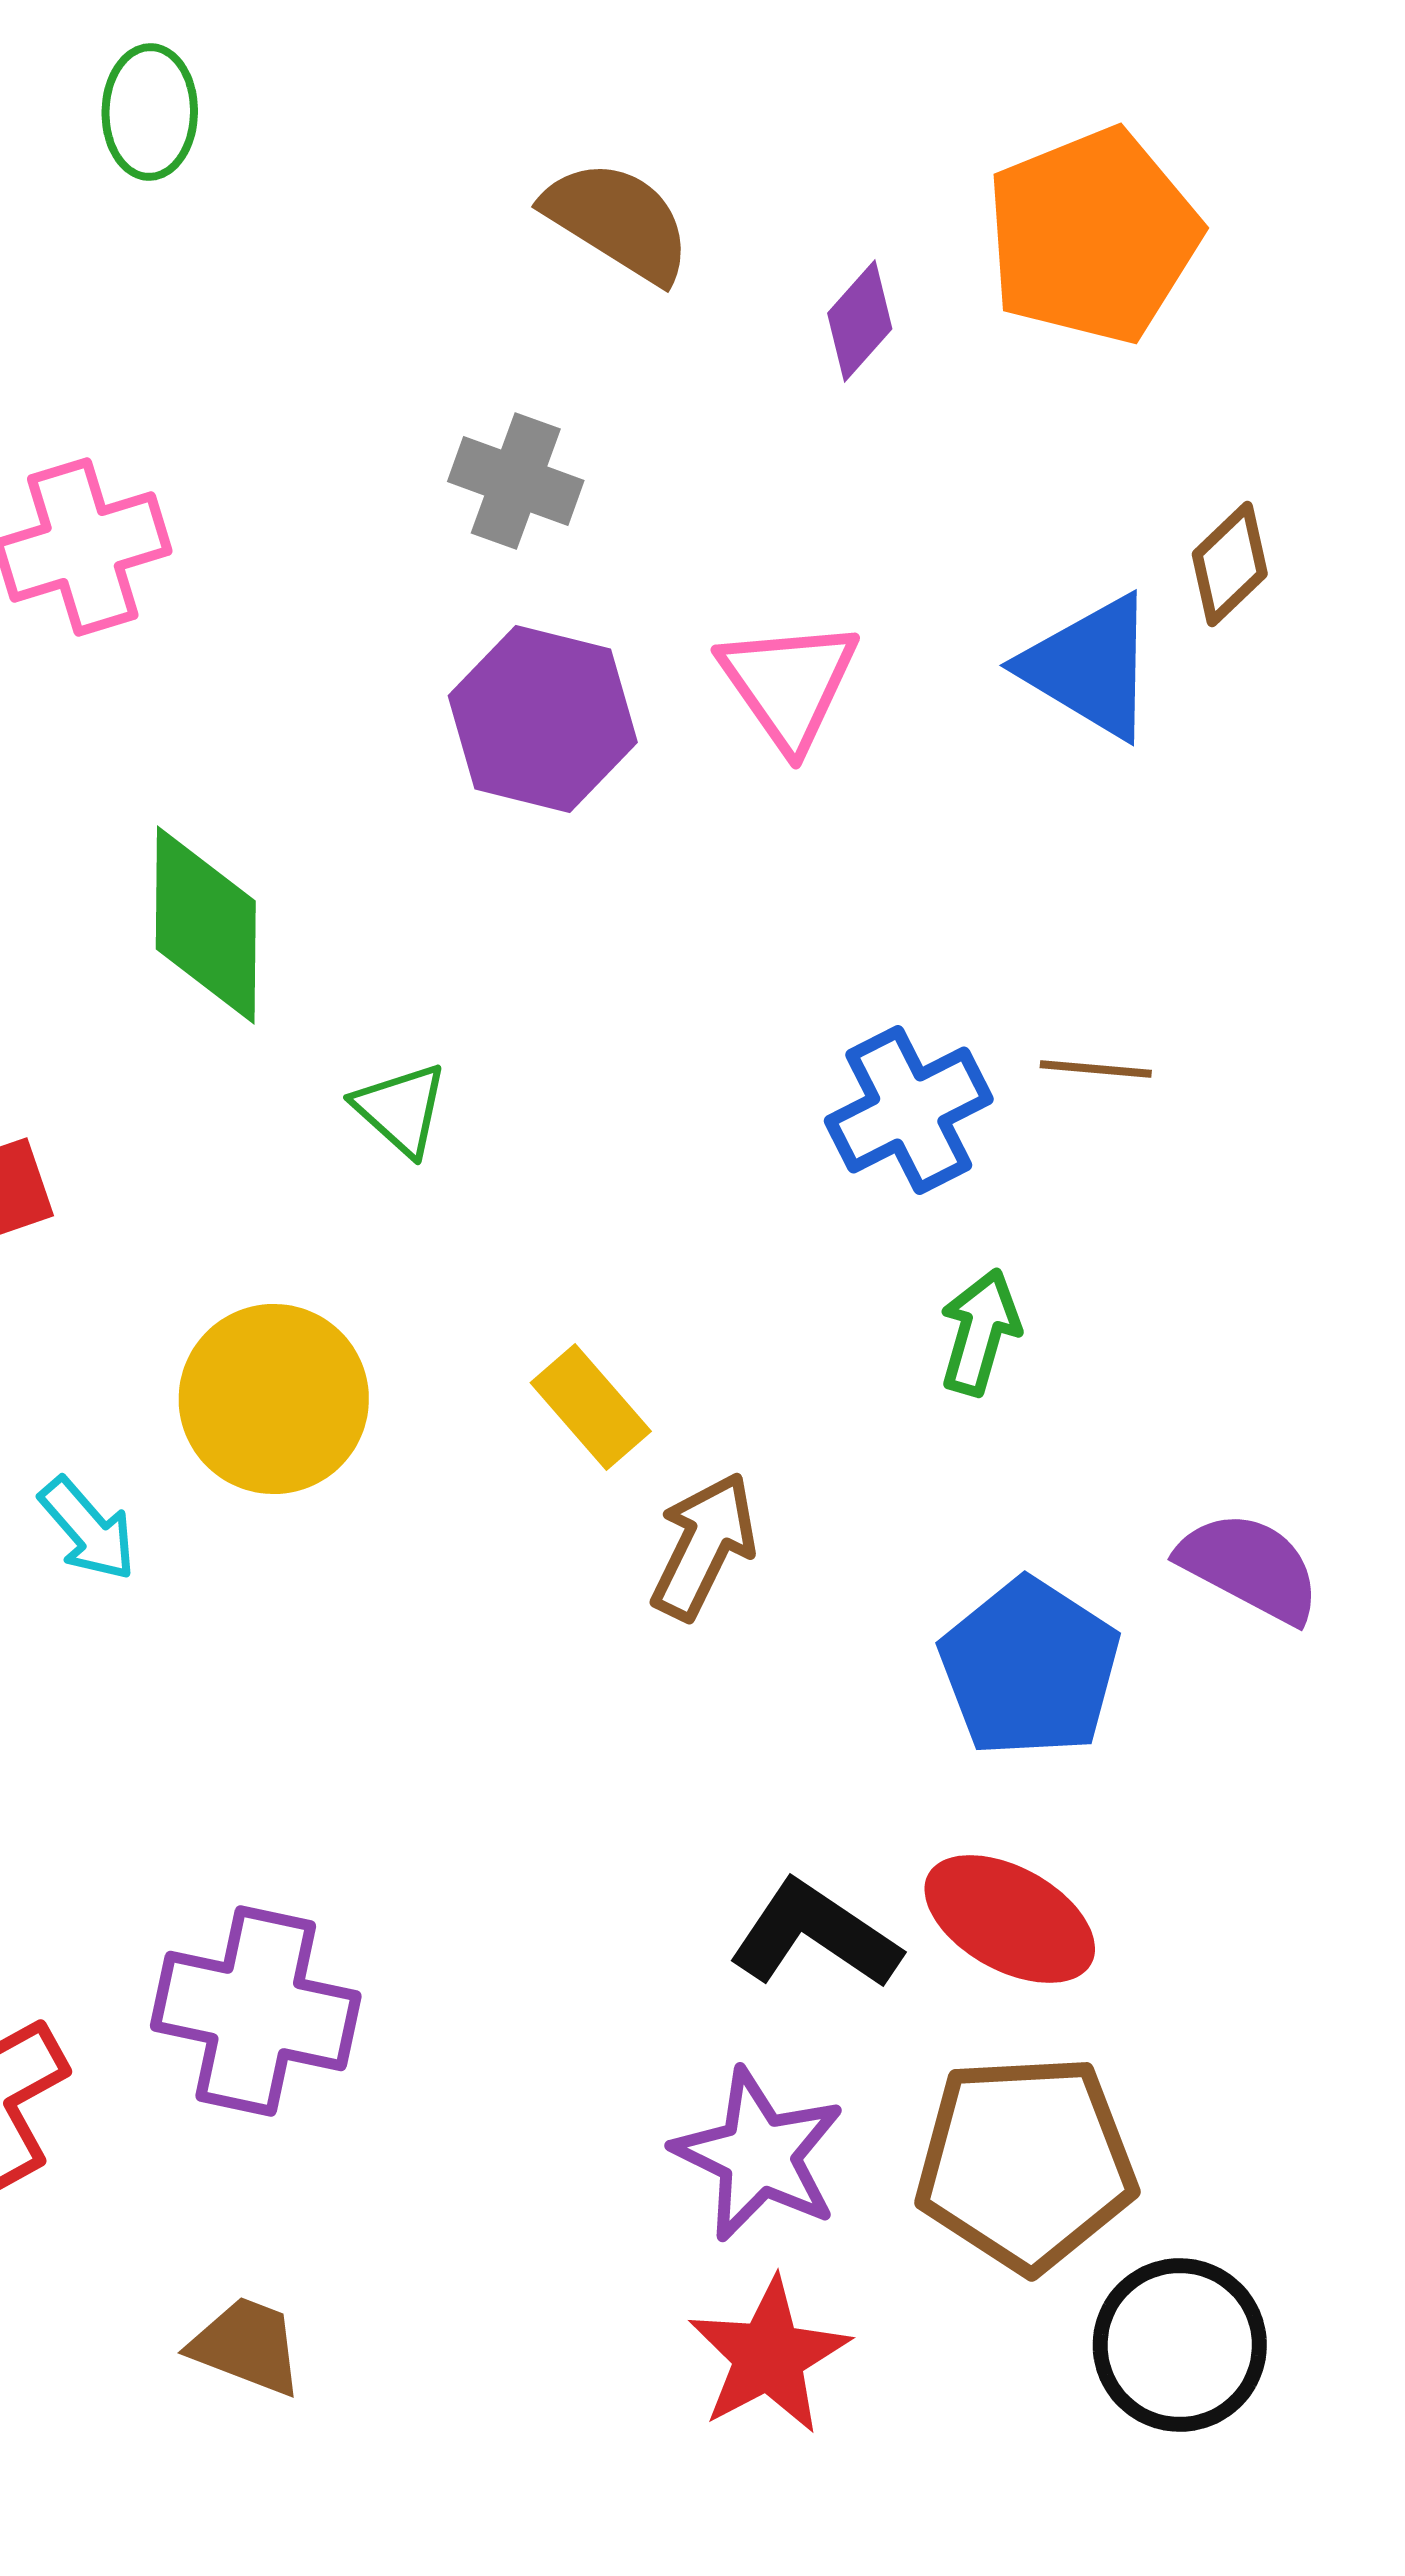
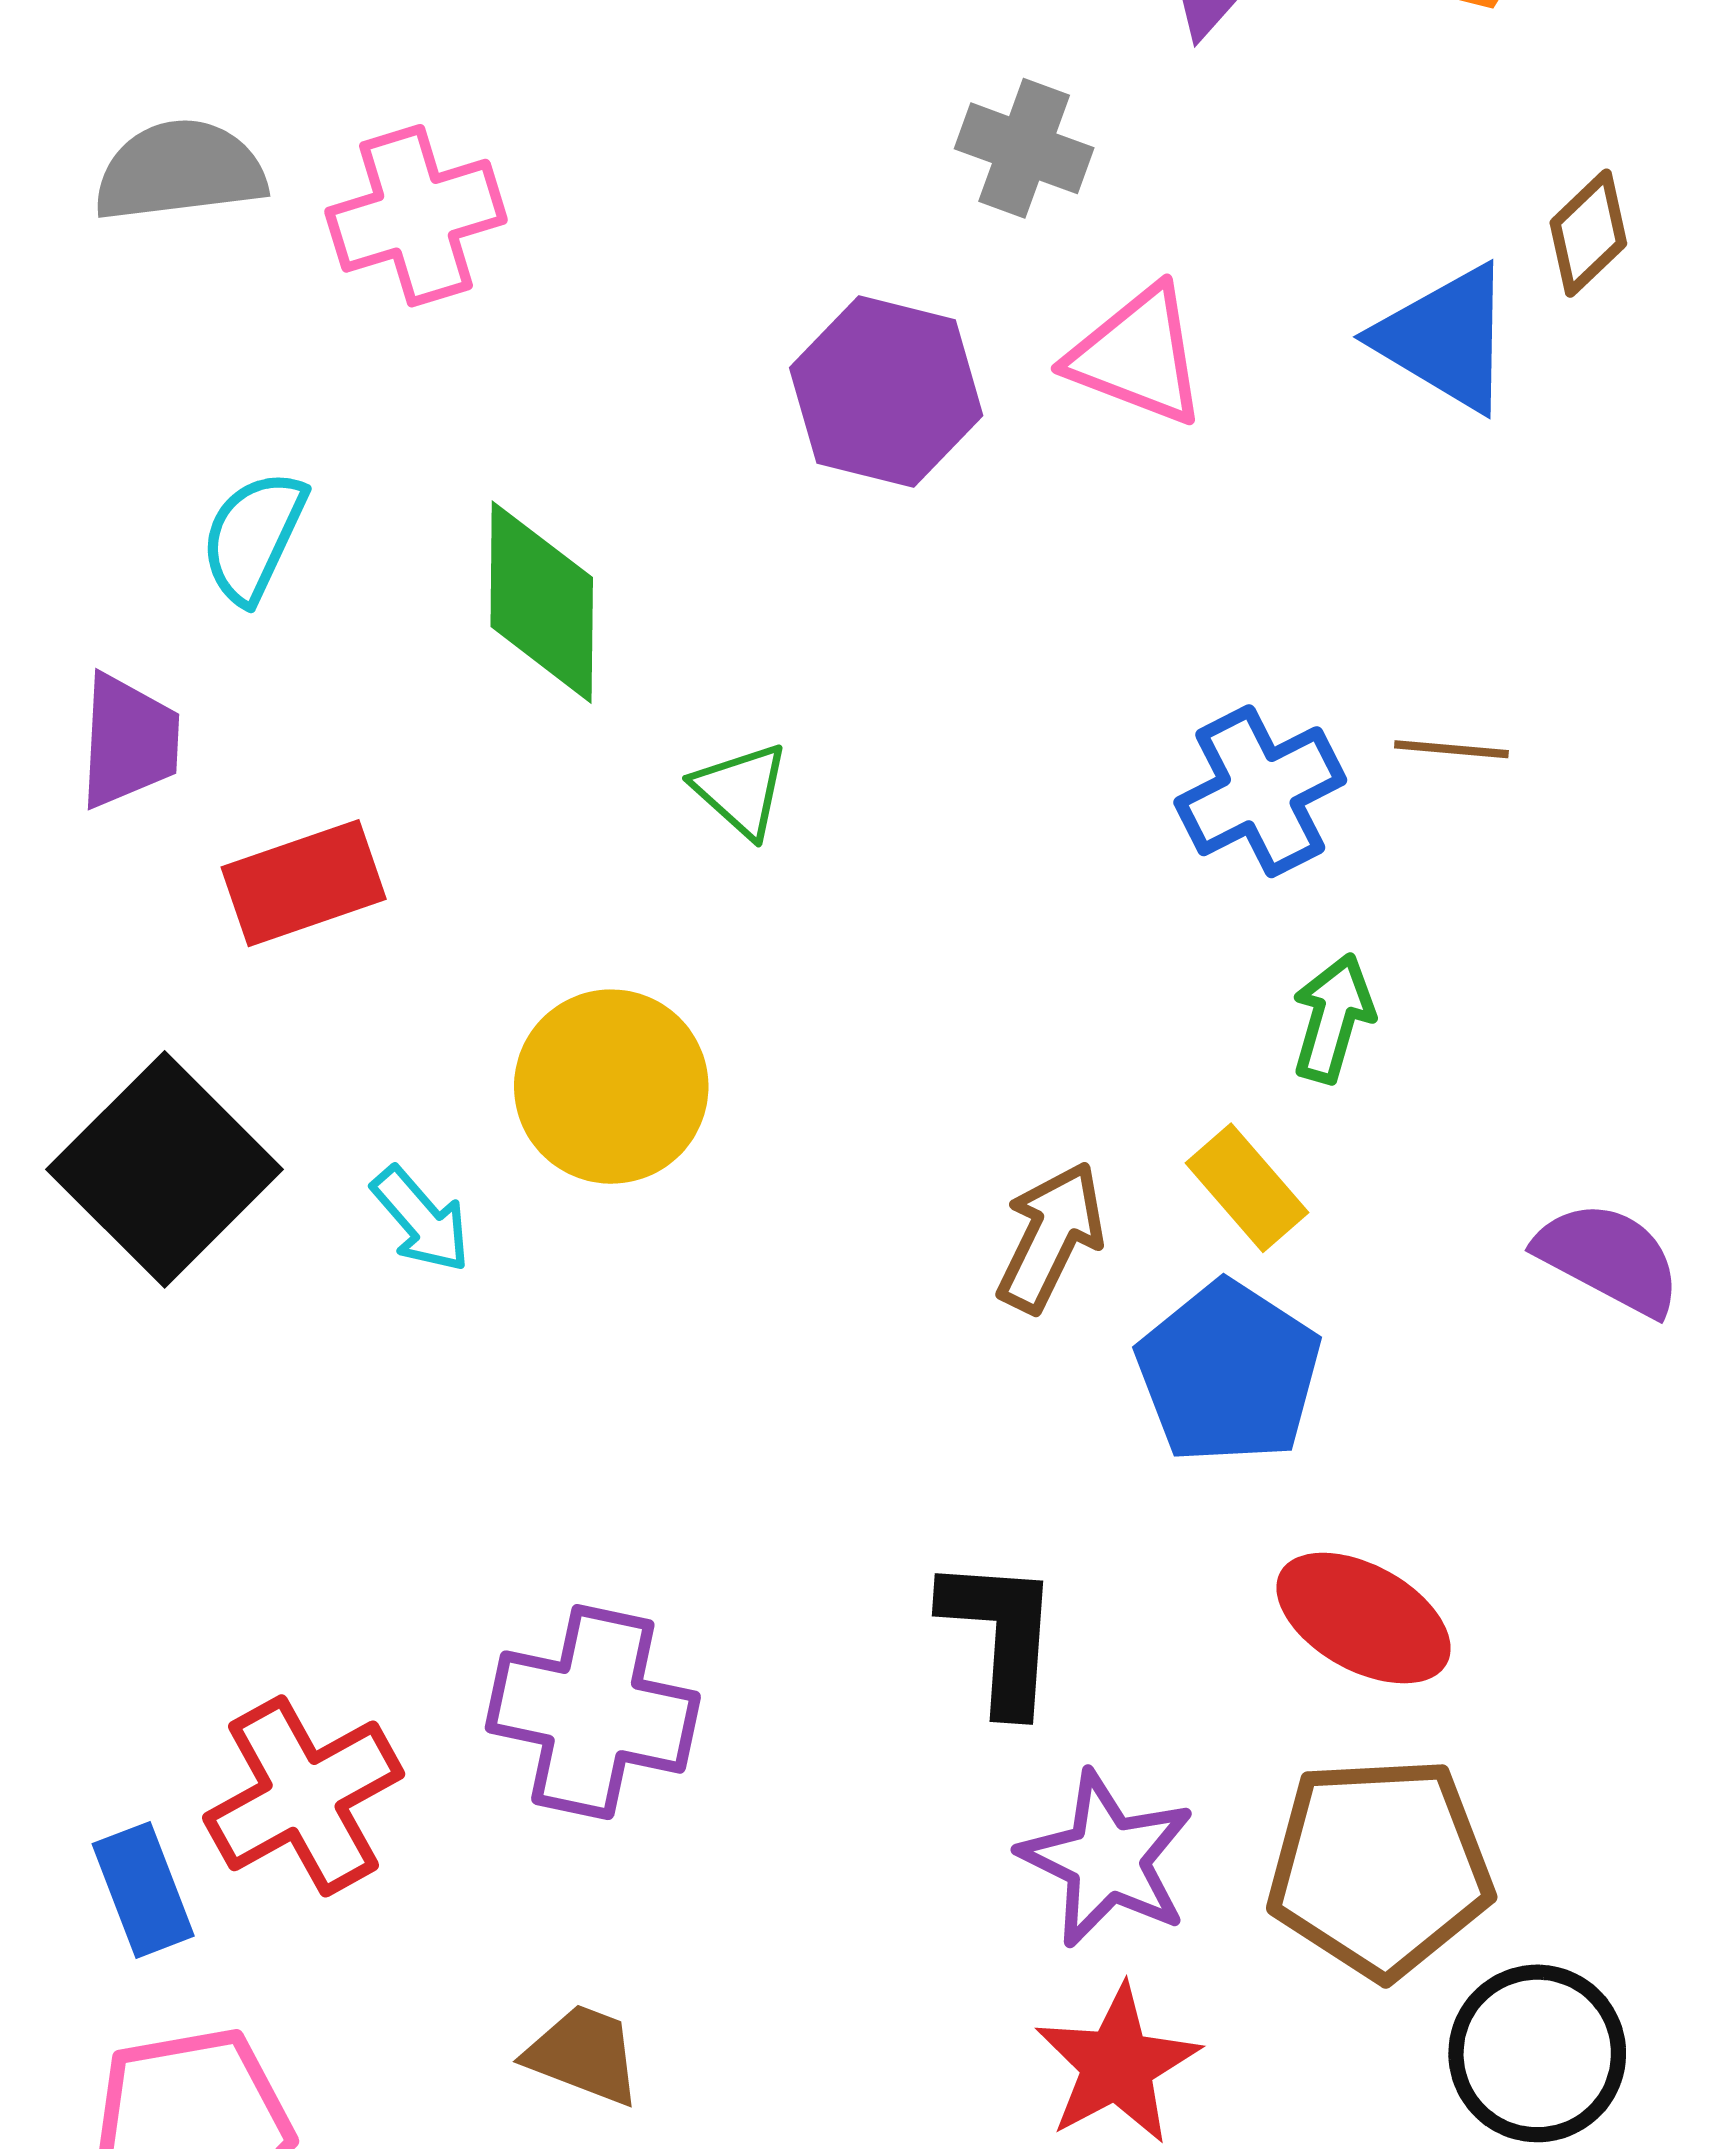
gray cross: (516, 481) -> (1024, 148), moved
pink triangle: (789, 684) -> (1138, 356), turned -34
yellow rectangle: (591, 1407) -> (1247, 1188), moved
blue pentagon: (1030, 1668) -> (1229, 1373), moved
black L-shape: (815, 1935) -> (1001, 1634), moved, turned 60

